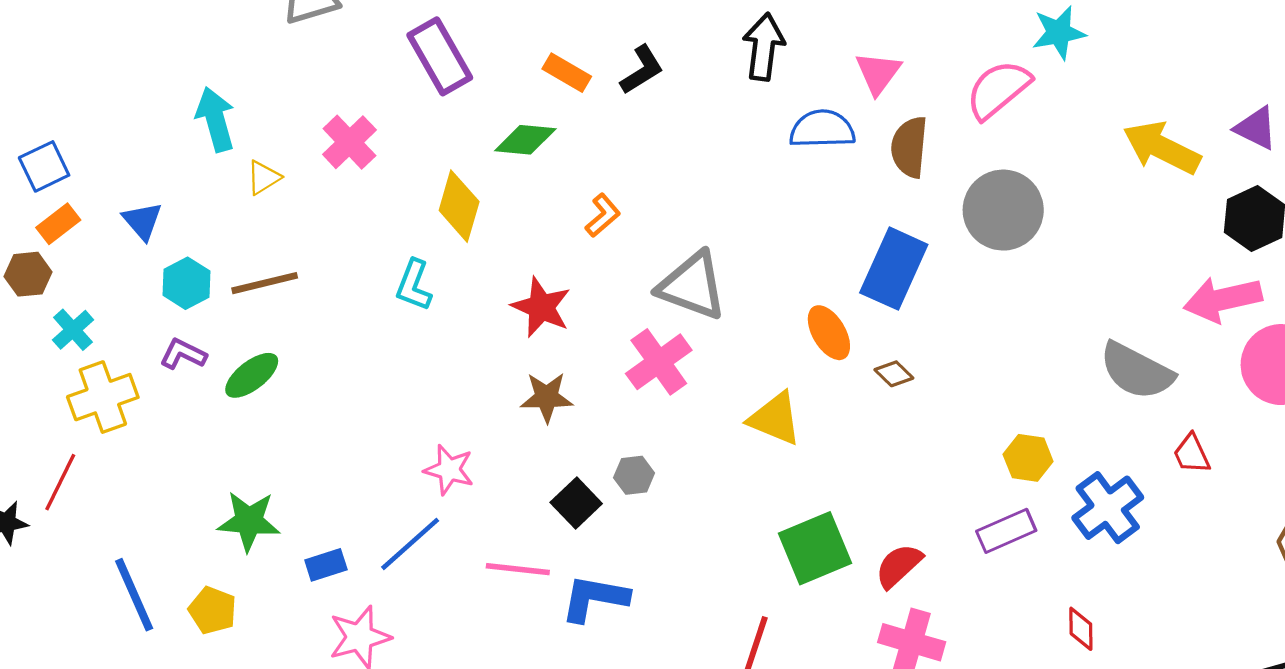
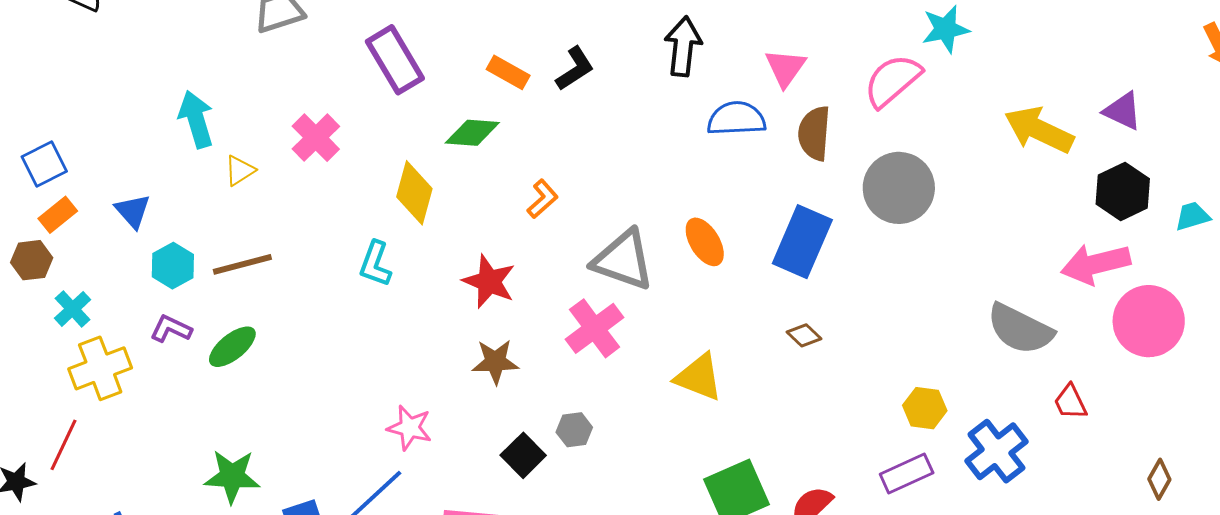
orange ellipse: (829, 333) -> (705, 242), moved

